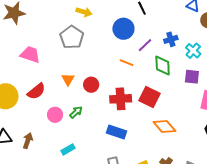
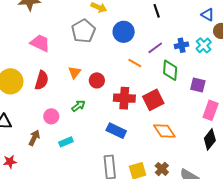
blue circle: (123, 29) -> (124, 32), moved
cyan cross: (193, 51) -> (204, 45), moved
red semicircle: (36, 91) -> (42, 80), turned -42
red square: (150, 97) -> (153, 100), turned 30
pink circle: (55, 115) -> (51, 116), moved
brown arrow: (28, 141) -> (34, 138), moved

